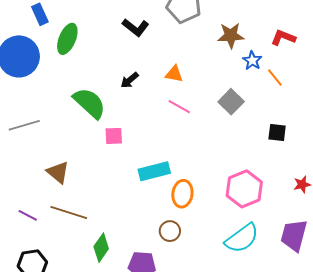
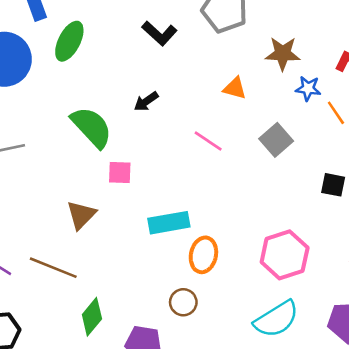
blue star: (252, 61) -> (308, 88), turned -30
orange triangle: (174, 74) -> (235, 88), moved
brown triangle: (58, 172) -> (81, 215), moved, turned 30

